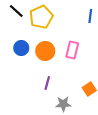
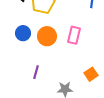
purple line: (47, 83) -> (36, 72), moved

